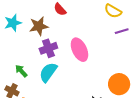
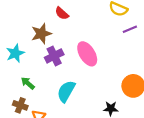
cyan star: (13, 23) -> (15, 53), moved
cyan semicircle: (48, 72) -> (66, 91), moved

